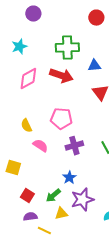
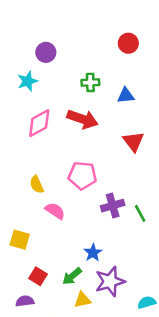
purple circle: (33, 14) -> (46, 52), moved
green cross: (67, 48) -> (90, 82), size x0.6
blue triangle: (94, 66) -> (126, 96), moved
purple cross: (74, 146) -> (113, 206), moved
purple semicircle: (30, 217) -> (25, 301), moved

